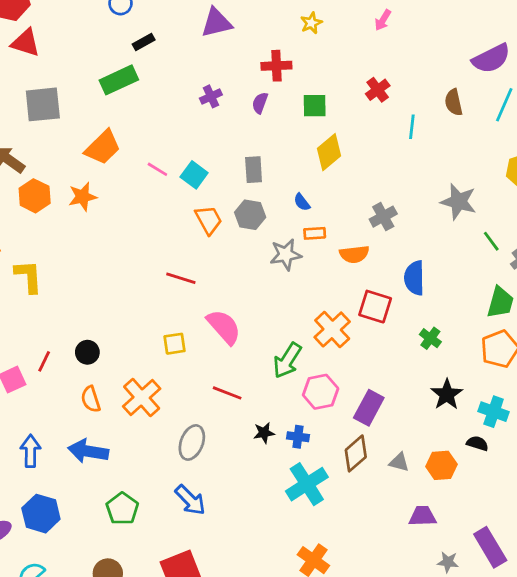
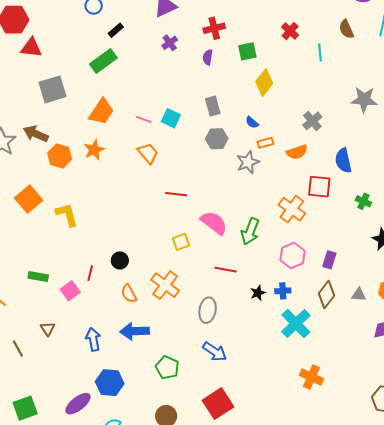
purple cross: (211, 96) -> (170, 43), moved
orange trapezoid: (209, 220) -> (148, 153), moved
green arrow: (287, 360) -> (250, 231), moved
purple rectangle: (369, 408) -> (329, 260), size x0.7

